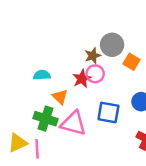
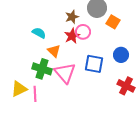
brown star: (93, 56) -> (72, 17), moved
cyan semicircle: (42, 75) -> (39, 33), turned 32
pink triangle: (73, 123) -> (65, 73), turned 35

